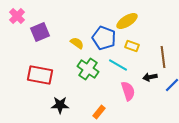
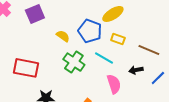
purple square: (40, 32) -> (35, 14), moved
brown line: (163, 57) -> (149, 50), turned -60

